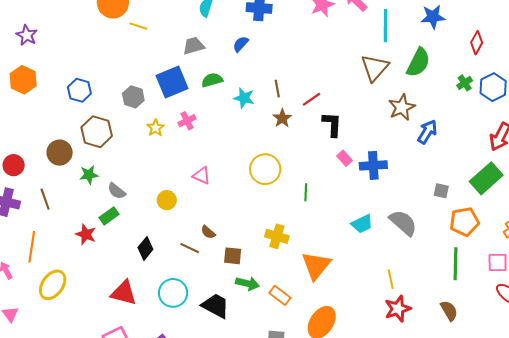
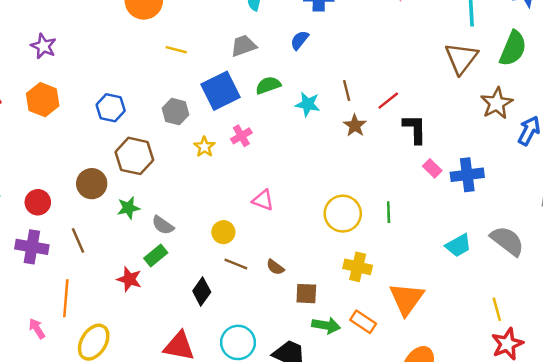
yellow line: (138, 26) -> (176, 50), moved
yellow circle: (265, 169) -> (343, 214), moved
brown line: (190, 248) -> (236, 264), moved
orange rectangle: (280, 295) -> (363, 322), moved

